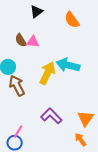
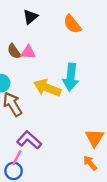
cyan arrow: (68, 65) -> (71, 77), turned -95
yellow arrow: (47, 73) -> (47, 88), turned -90
purple L-shape: (51, 116) -> (29, 140), moved

